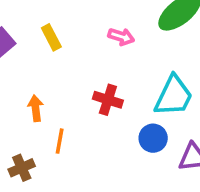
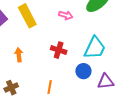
yellow rectangle: (51, 37) -> (27, 16), size x1.6
orange line: (60, 141) -> (50, 87), moved

